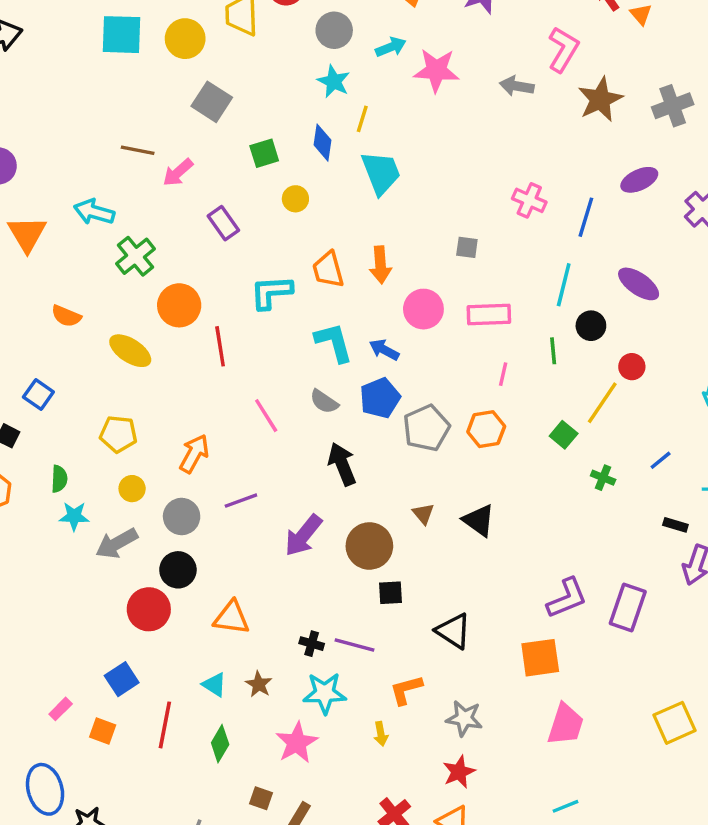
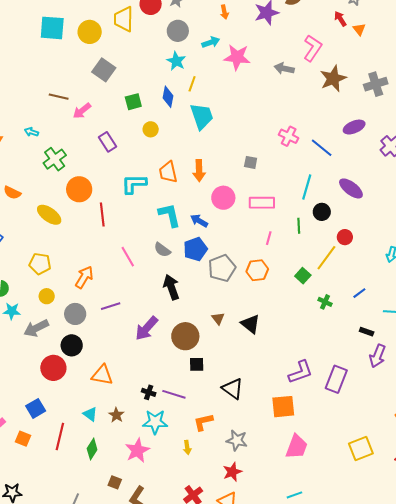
cyan arrow: (94, 212) -> (31, 132), size x0.6
blue line: (586, 217) -> (322, 148), turned -70

